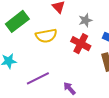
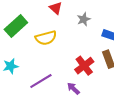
red cross: (81, 44) -> (84, 66), moved, turned 30

